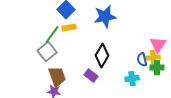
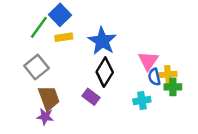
blue star: (105, 17) -> (102, 41), moved, turned -30
green line: (52, 35) -> (39, 27), moved
pink triangle: (158, 45) -> (148, 61), moved

